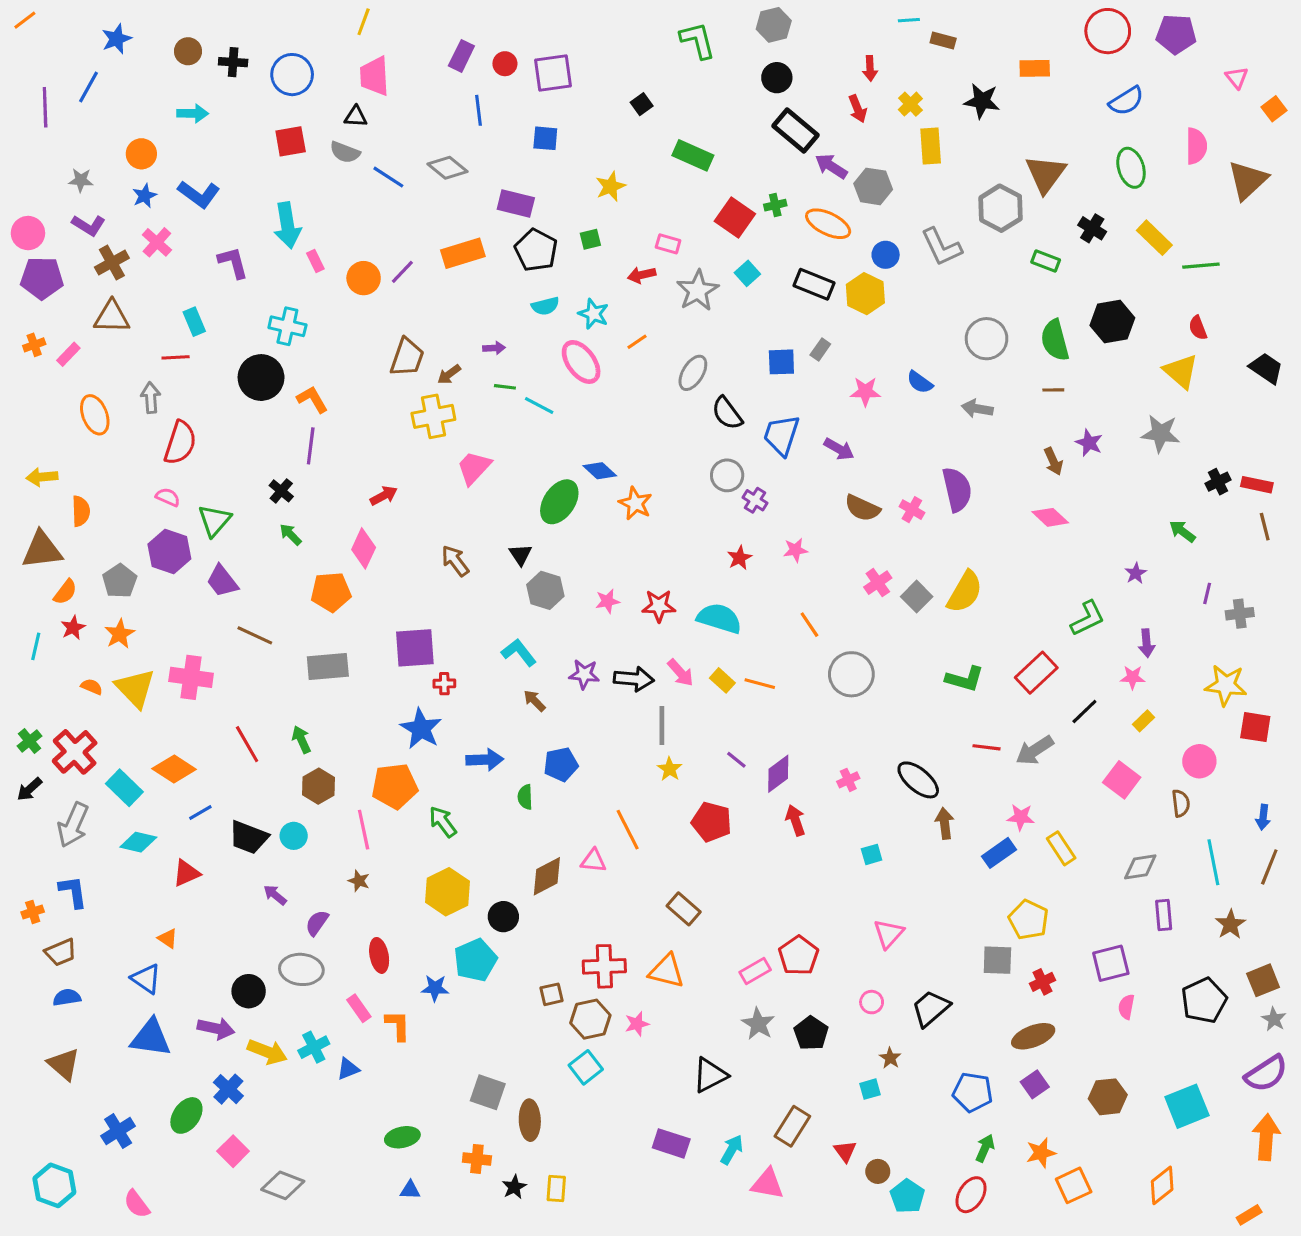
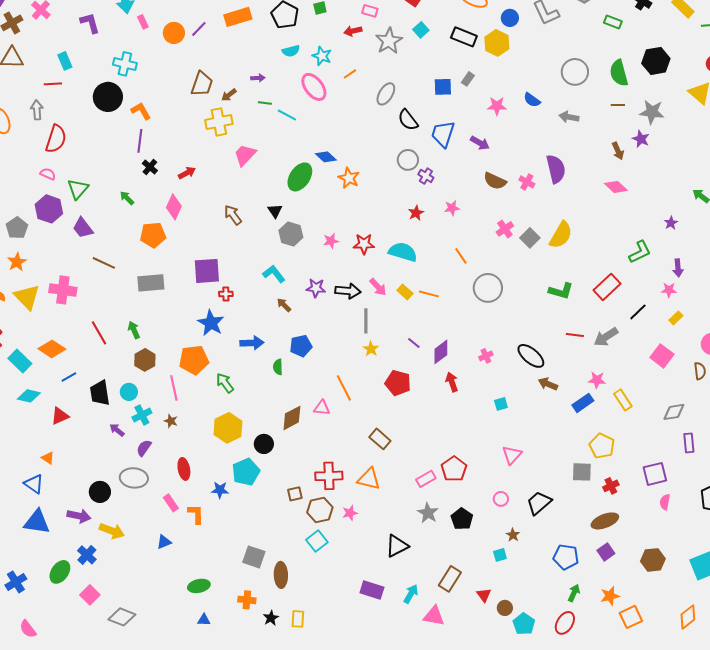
gray star: (1161, 433) -> (652, 112), moved
black cross: (281, 491) -> (150, 167), moved
brown arrow: (945, 823) -> (548, 384), turned -60
black trapezoid: (249, 837) -> (100, 393), turned 60
cyan cross: (314, 1047) -> (142, 415), moved

